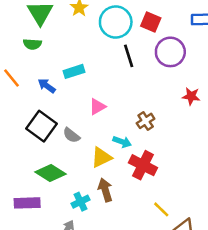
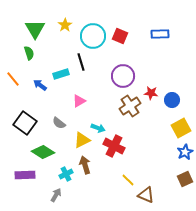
green semicircle: (32, 44) -> (29, 53), turned -112
purple circle: (170, 52) -> (123, 76), moved
black line: (129, 56) -> (81, 62), moved
brown cross: (146, 121) -> (130, 106), moved, size x1.5
black square: (41, 126) -> (25, 123), moved

